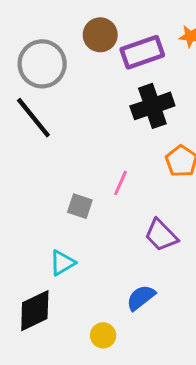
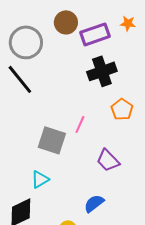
gray square: (80, 206) -> (52, 140), size x1.6

